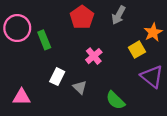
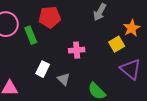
red pentagon: (82, 17) -> (50, 17), moved, turned 30
pink cross: (94, 56) -> (77, 50), turned 35

